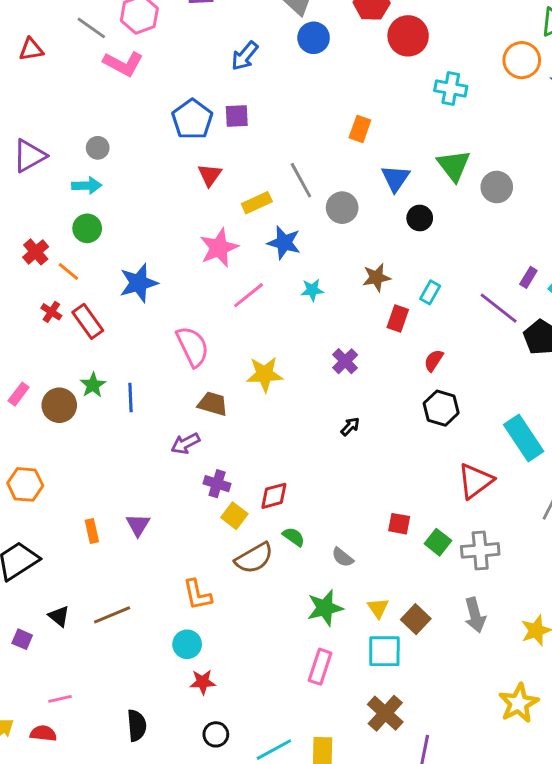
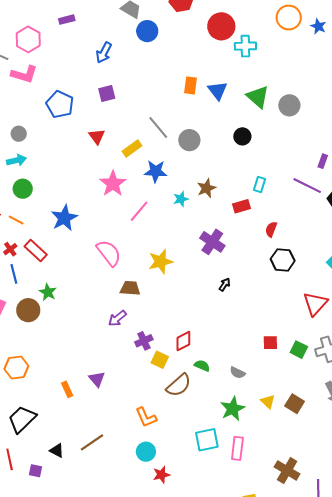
red circle: (408, 36) -> (221, 26), moved
blue pentagon: (192, 119) -> (60, 104), moved
blue triangle: (395, 178) -> (218, 91), moved
brown star: (376, 277) -> (207, 188), moved
red cross: (51, 312) -> (10, 249), turned 32
red rectangle: (398, 319) -> (241, 206), turned 66
purple cross: (345, 361) -> (212, 242), size x1.4
blue line: (131, 398) -> (14, 274), moved
purple cross: (217, 484) -> (144, 341), turned -30
cyan square: (384, 651) -> (207, 440), moved

